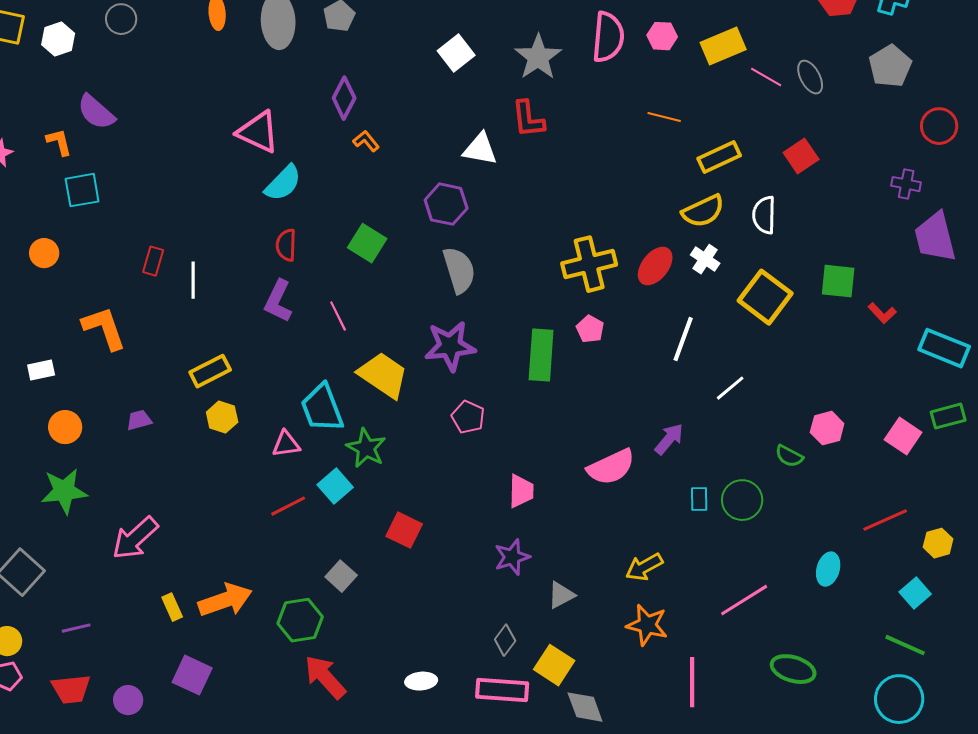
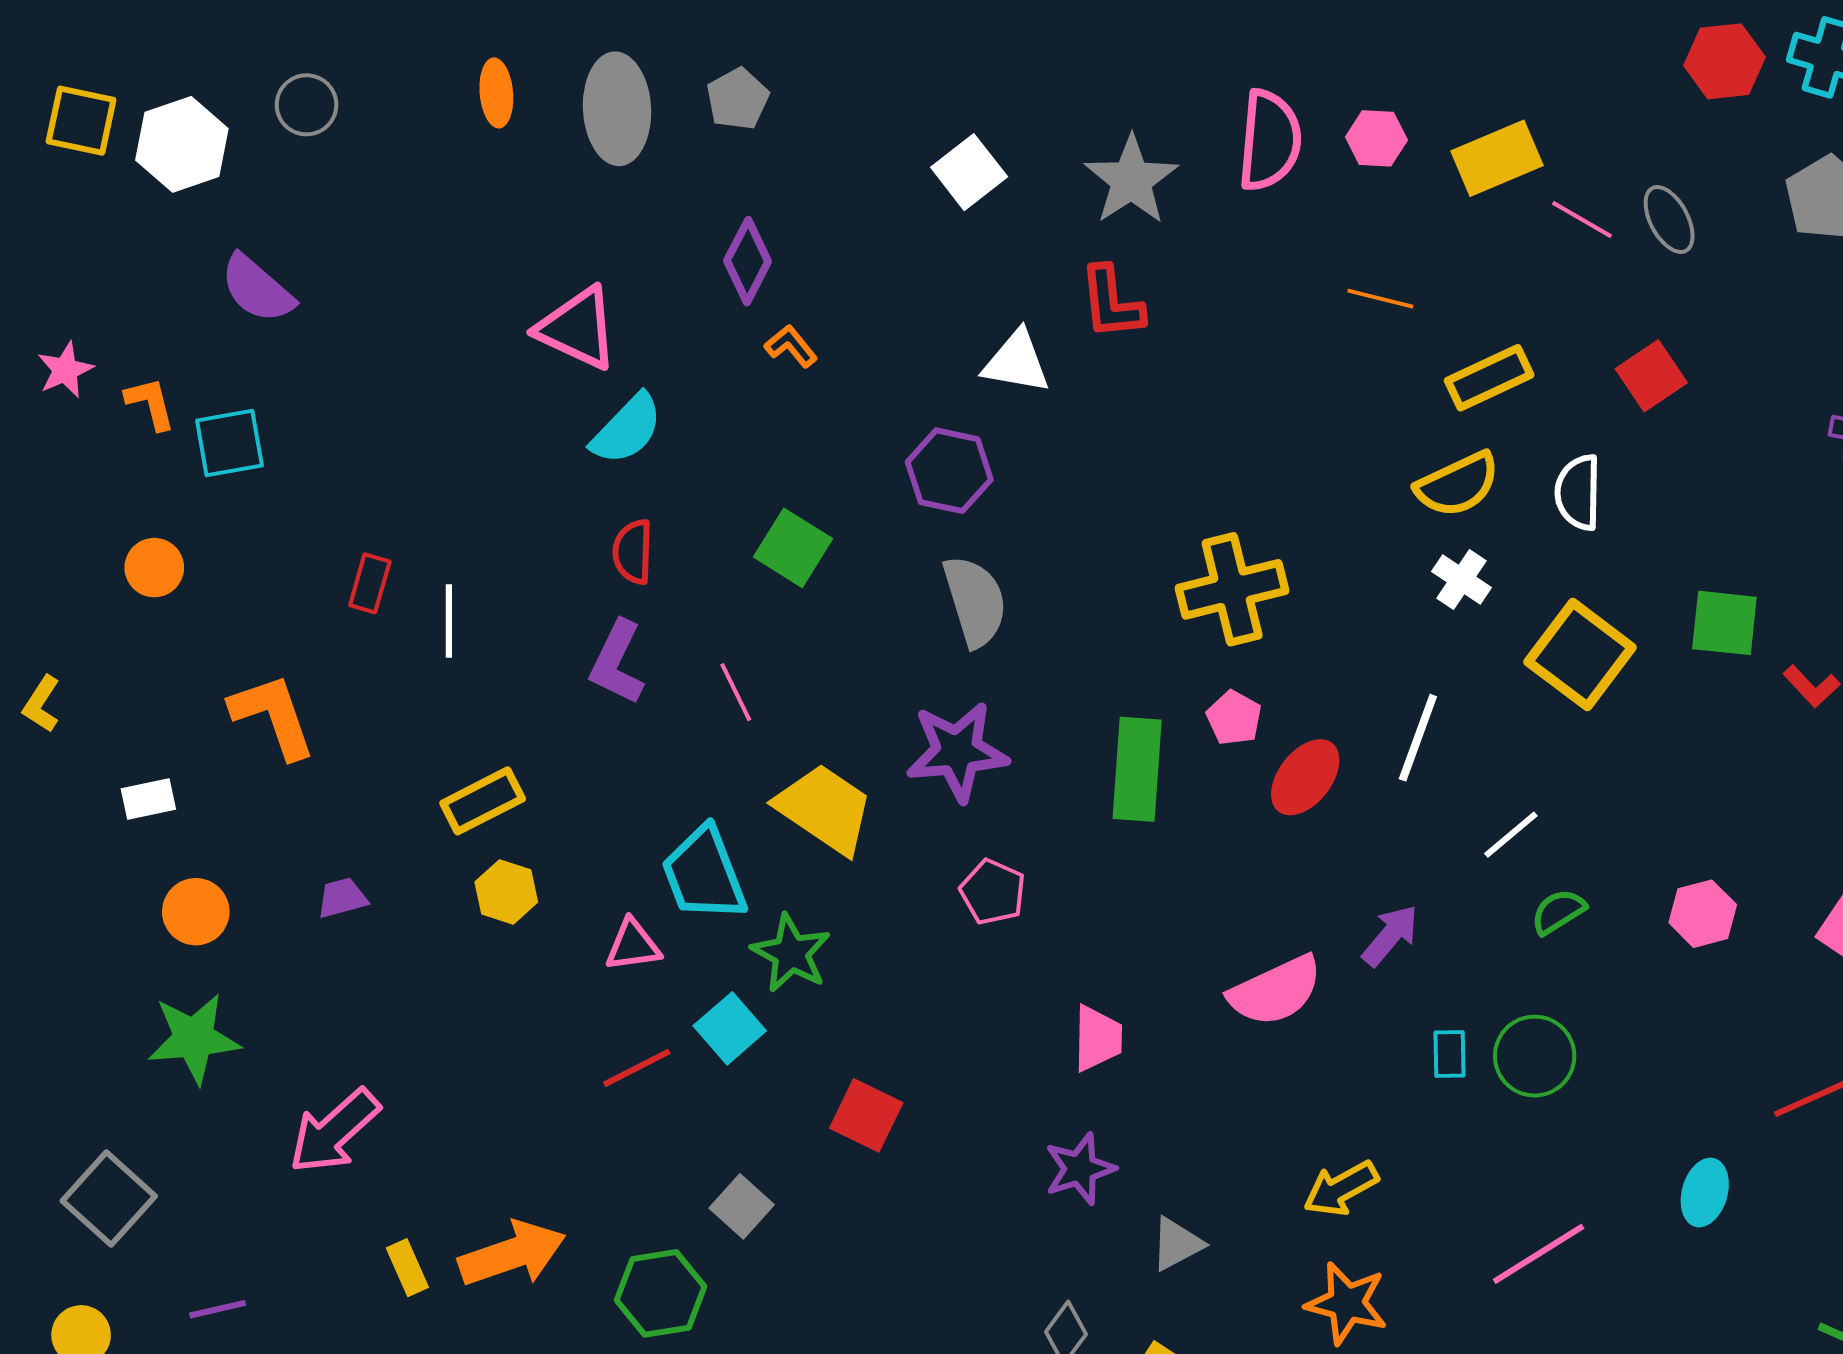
white hexagon: (58, 39) -> (182, 144), size x1.4
orange L-shape: (59, 142) -> (150, 403), moved
red ellipse: (655, 266) -> (1305, 777), moved
green semicircle: (789, 456) -> (1558, 912), moved, turned 120

